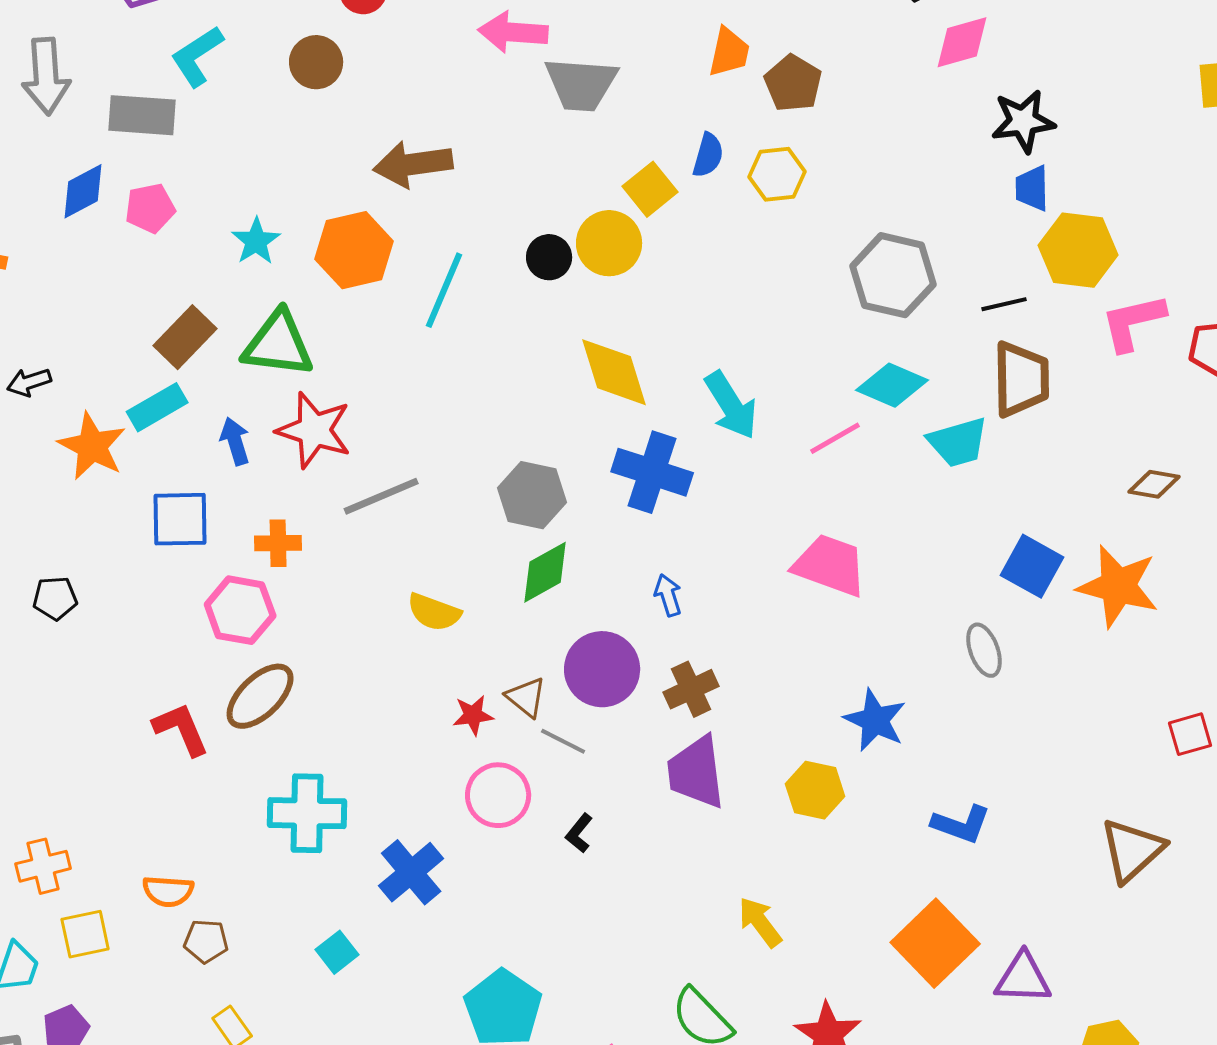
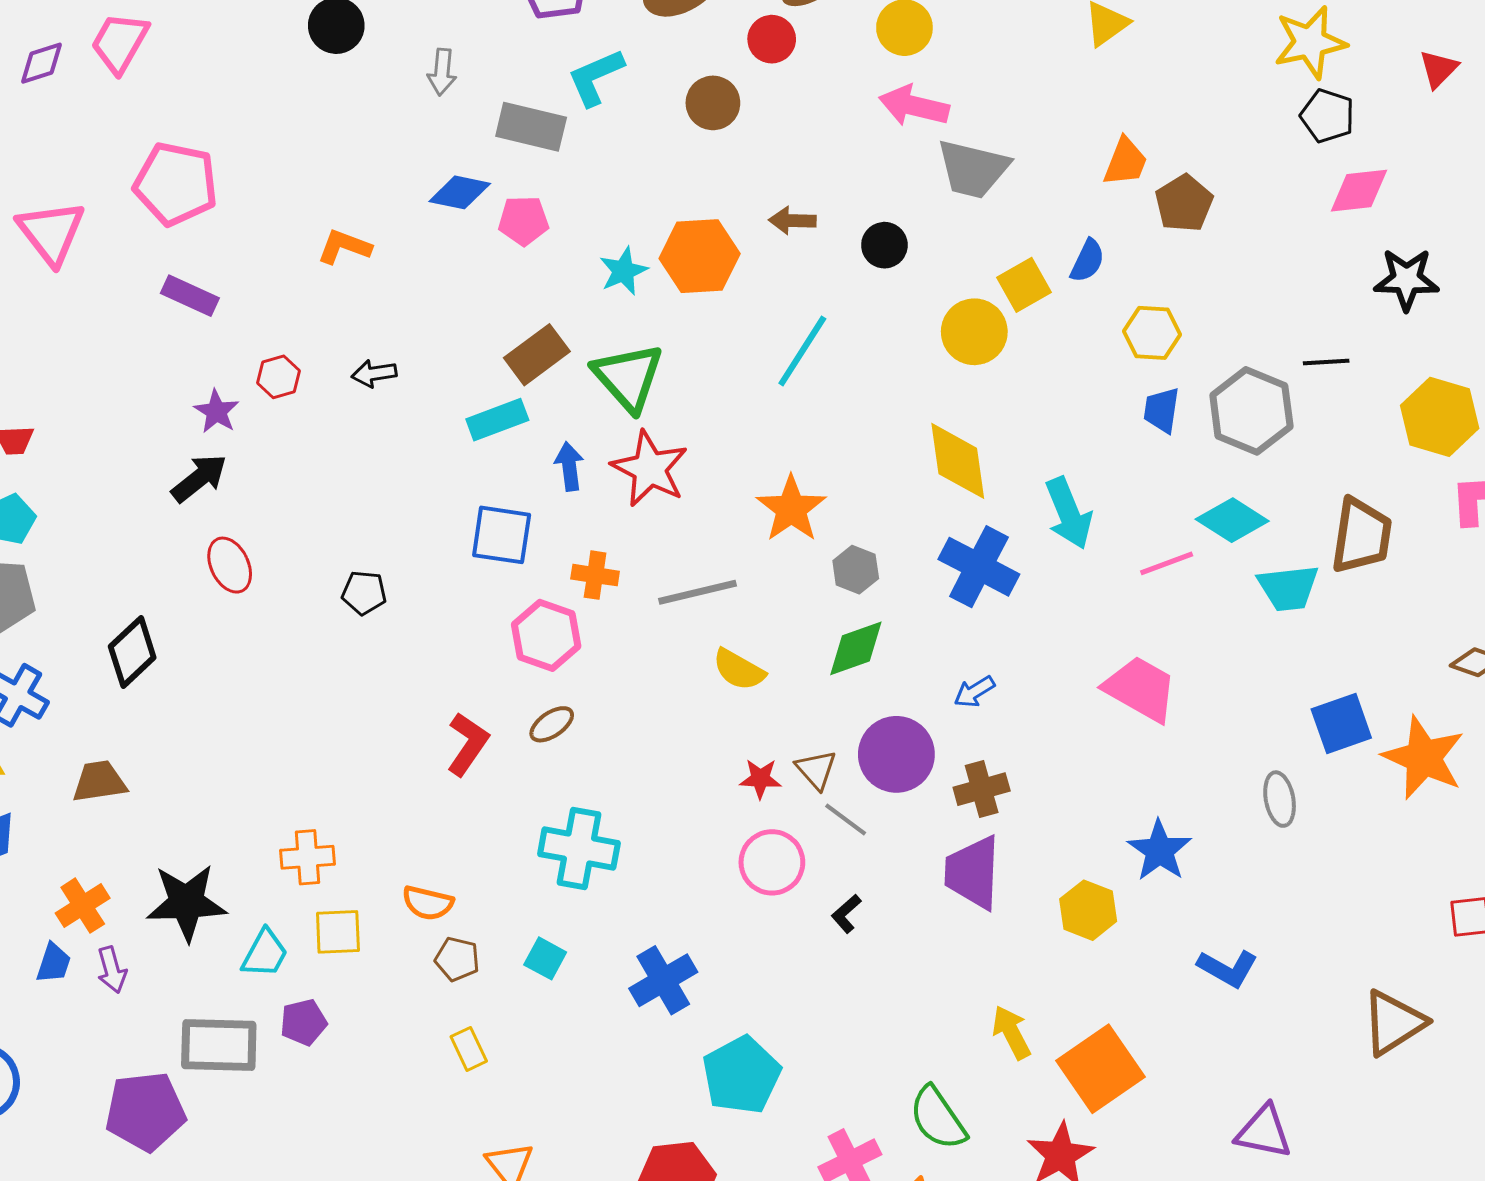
gray arrow: (46, 76) -> (442, 72), size x0.6
brown arrow: (413, 164) -> (792, 221), size x0.6
yellow hexagon: (777, 174) -> (1152, 333), moved
blue trapezoid: (1032, 188) -> (1162, 410), moved
blue diamond: (83, 191) -> (460, 192), turned 30
orange hexagon: (354, 250) -> (700, 256), moved
black circle: (549, 257) -> (884, 245), moved
black line: (1004, 304) -> (1326, 362), moved
green triangle: (278, 344) -> (628, 377), turned 32
orange star: (92, 446) -> (791, 509), moved
gray hexagon: (532, 495) -> (856, 570), size x0.7
gray line: (381, 496) -> (698, 592), moved
blue square: (1032, 566) -> (1341, 723), turned 32
blue arrow: (668, 595) -> (974, 692), turned -114
brown ellipse: (260, 696) -> (552, 724), size x0.6
red L-shape: (181, 729) -> (468, 744), turned 48
blue cross: (411, 872) -> (663, 980), moved
orange square: (935, 943) -> (1100, 1069), moved
cyan square: (337, 952) -> (545, 958), moved, turned -33

